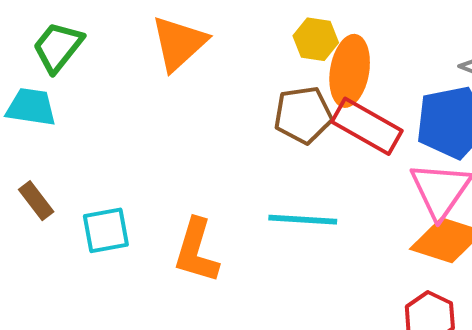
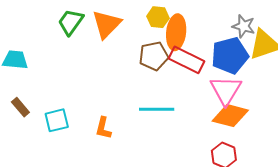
orange triangle: (179, 43) -> (106, 24), moved
green trapezoid: (58, 47) -> (71, 22), moved
orange L-shape: (196, 251) -> (103, 128), size x0.7

